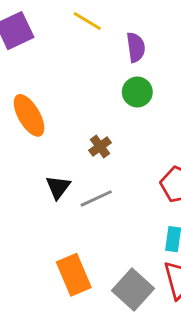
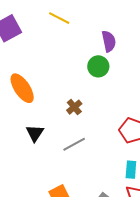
purple semicircle: (136, 47) -> (109, 41), moved
black triangle: (58, 187) -> (35, 133), moved

